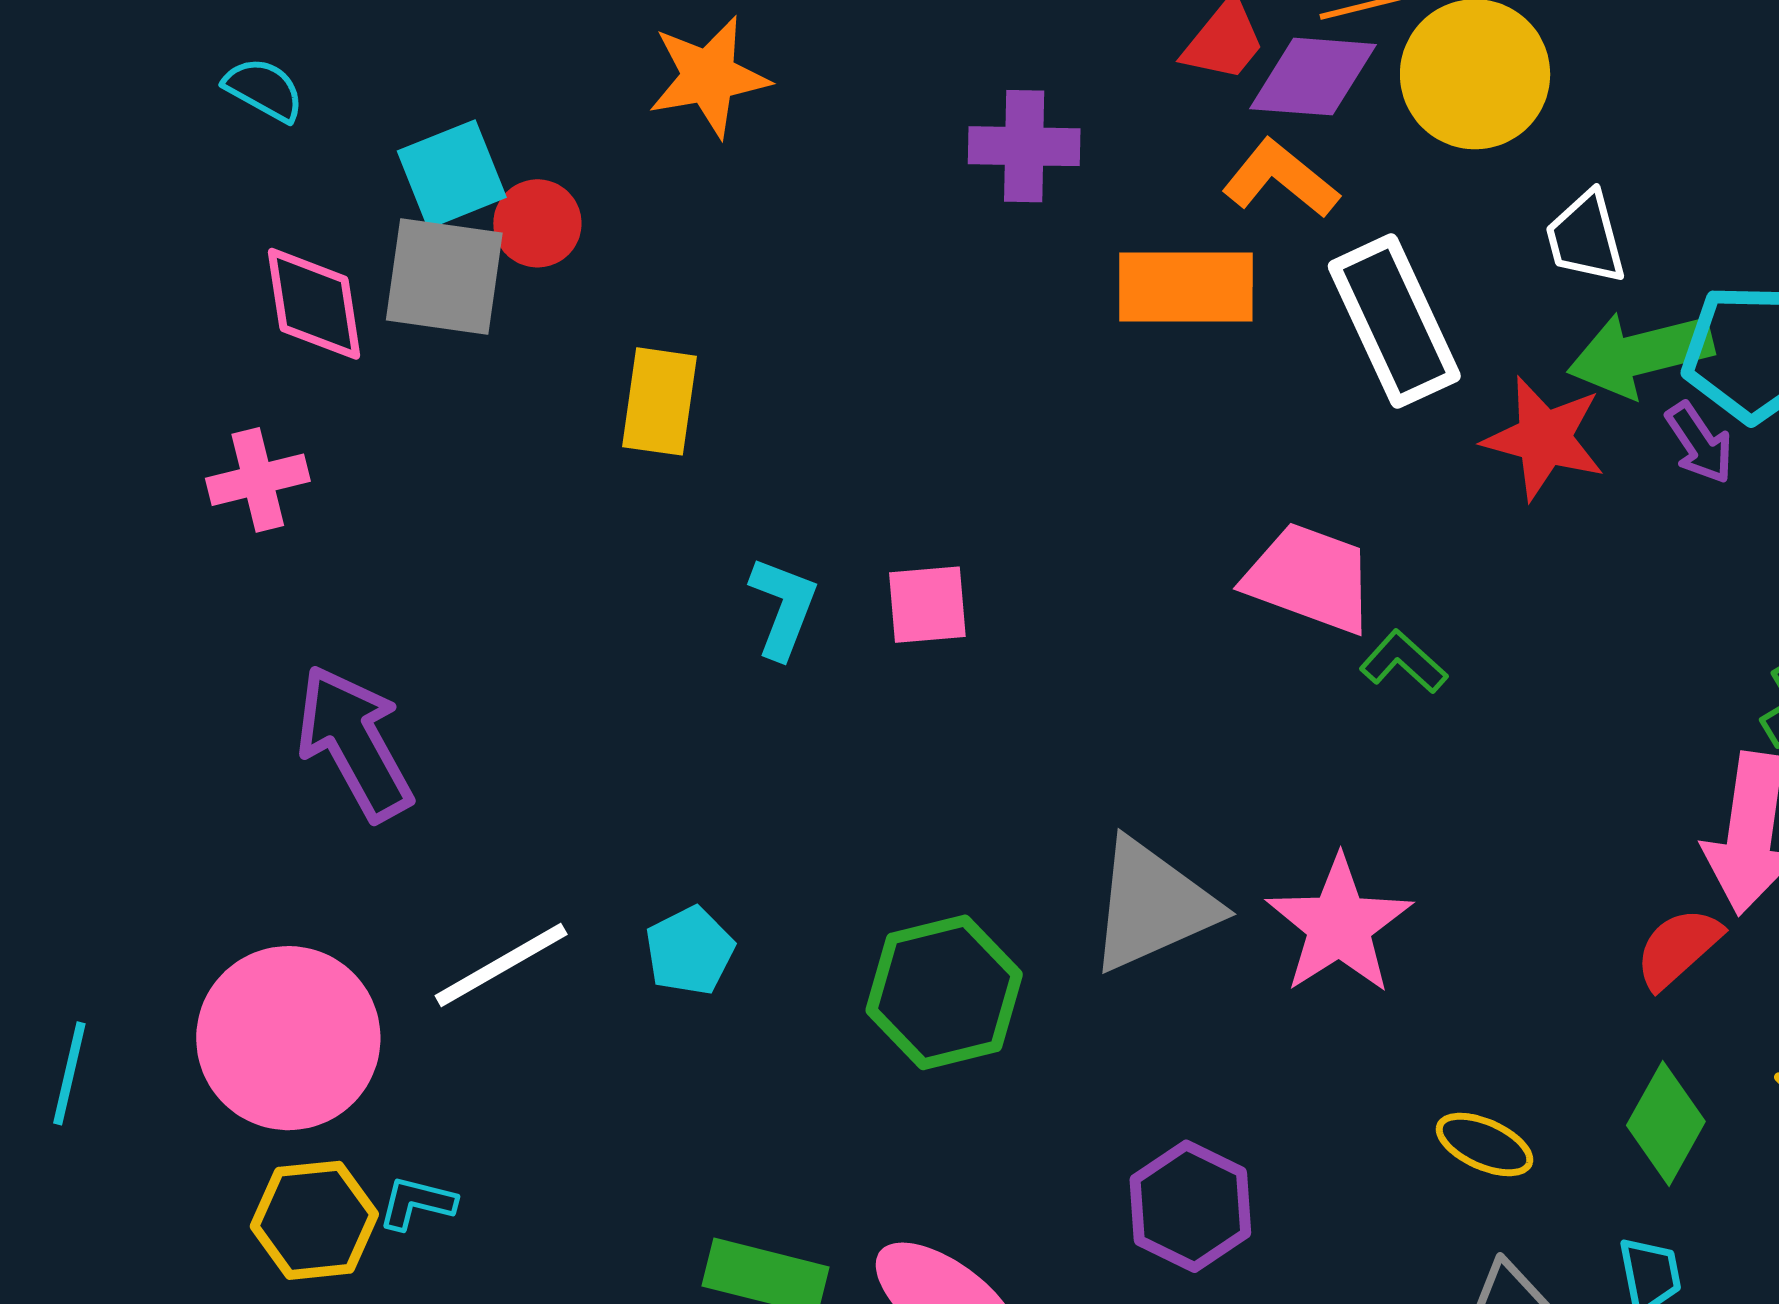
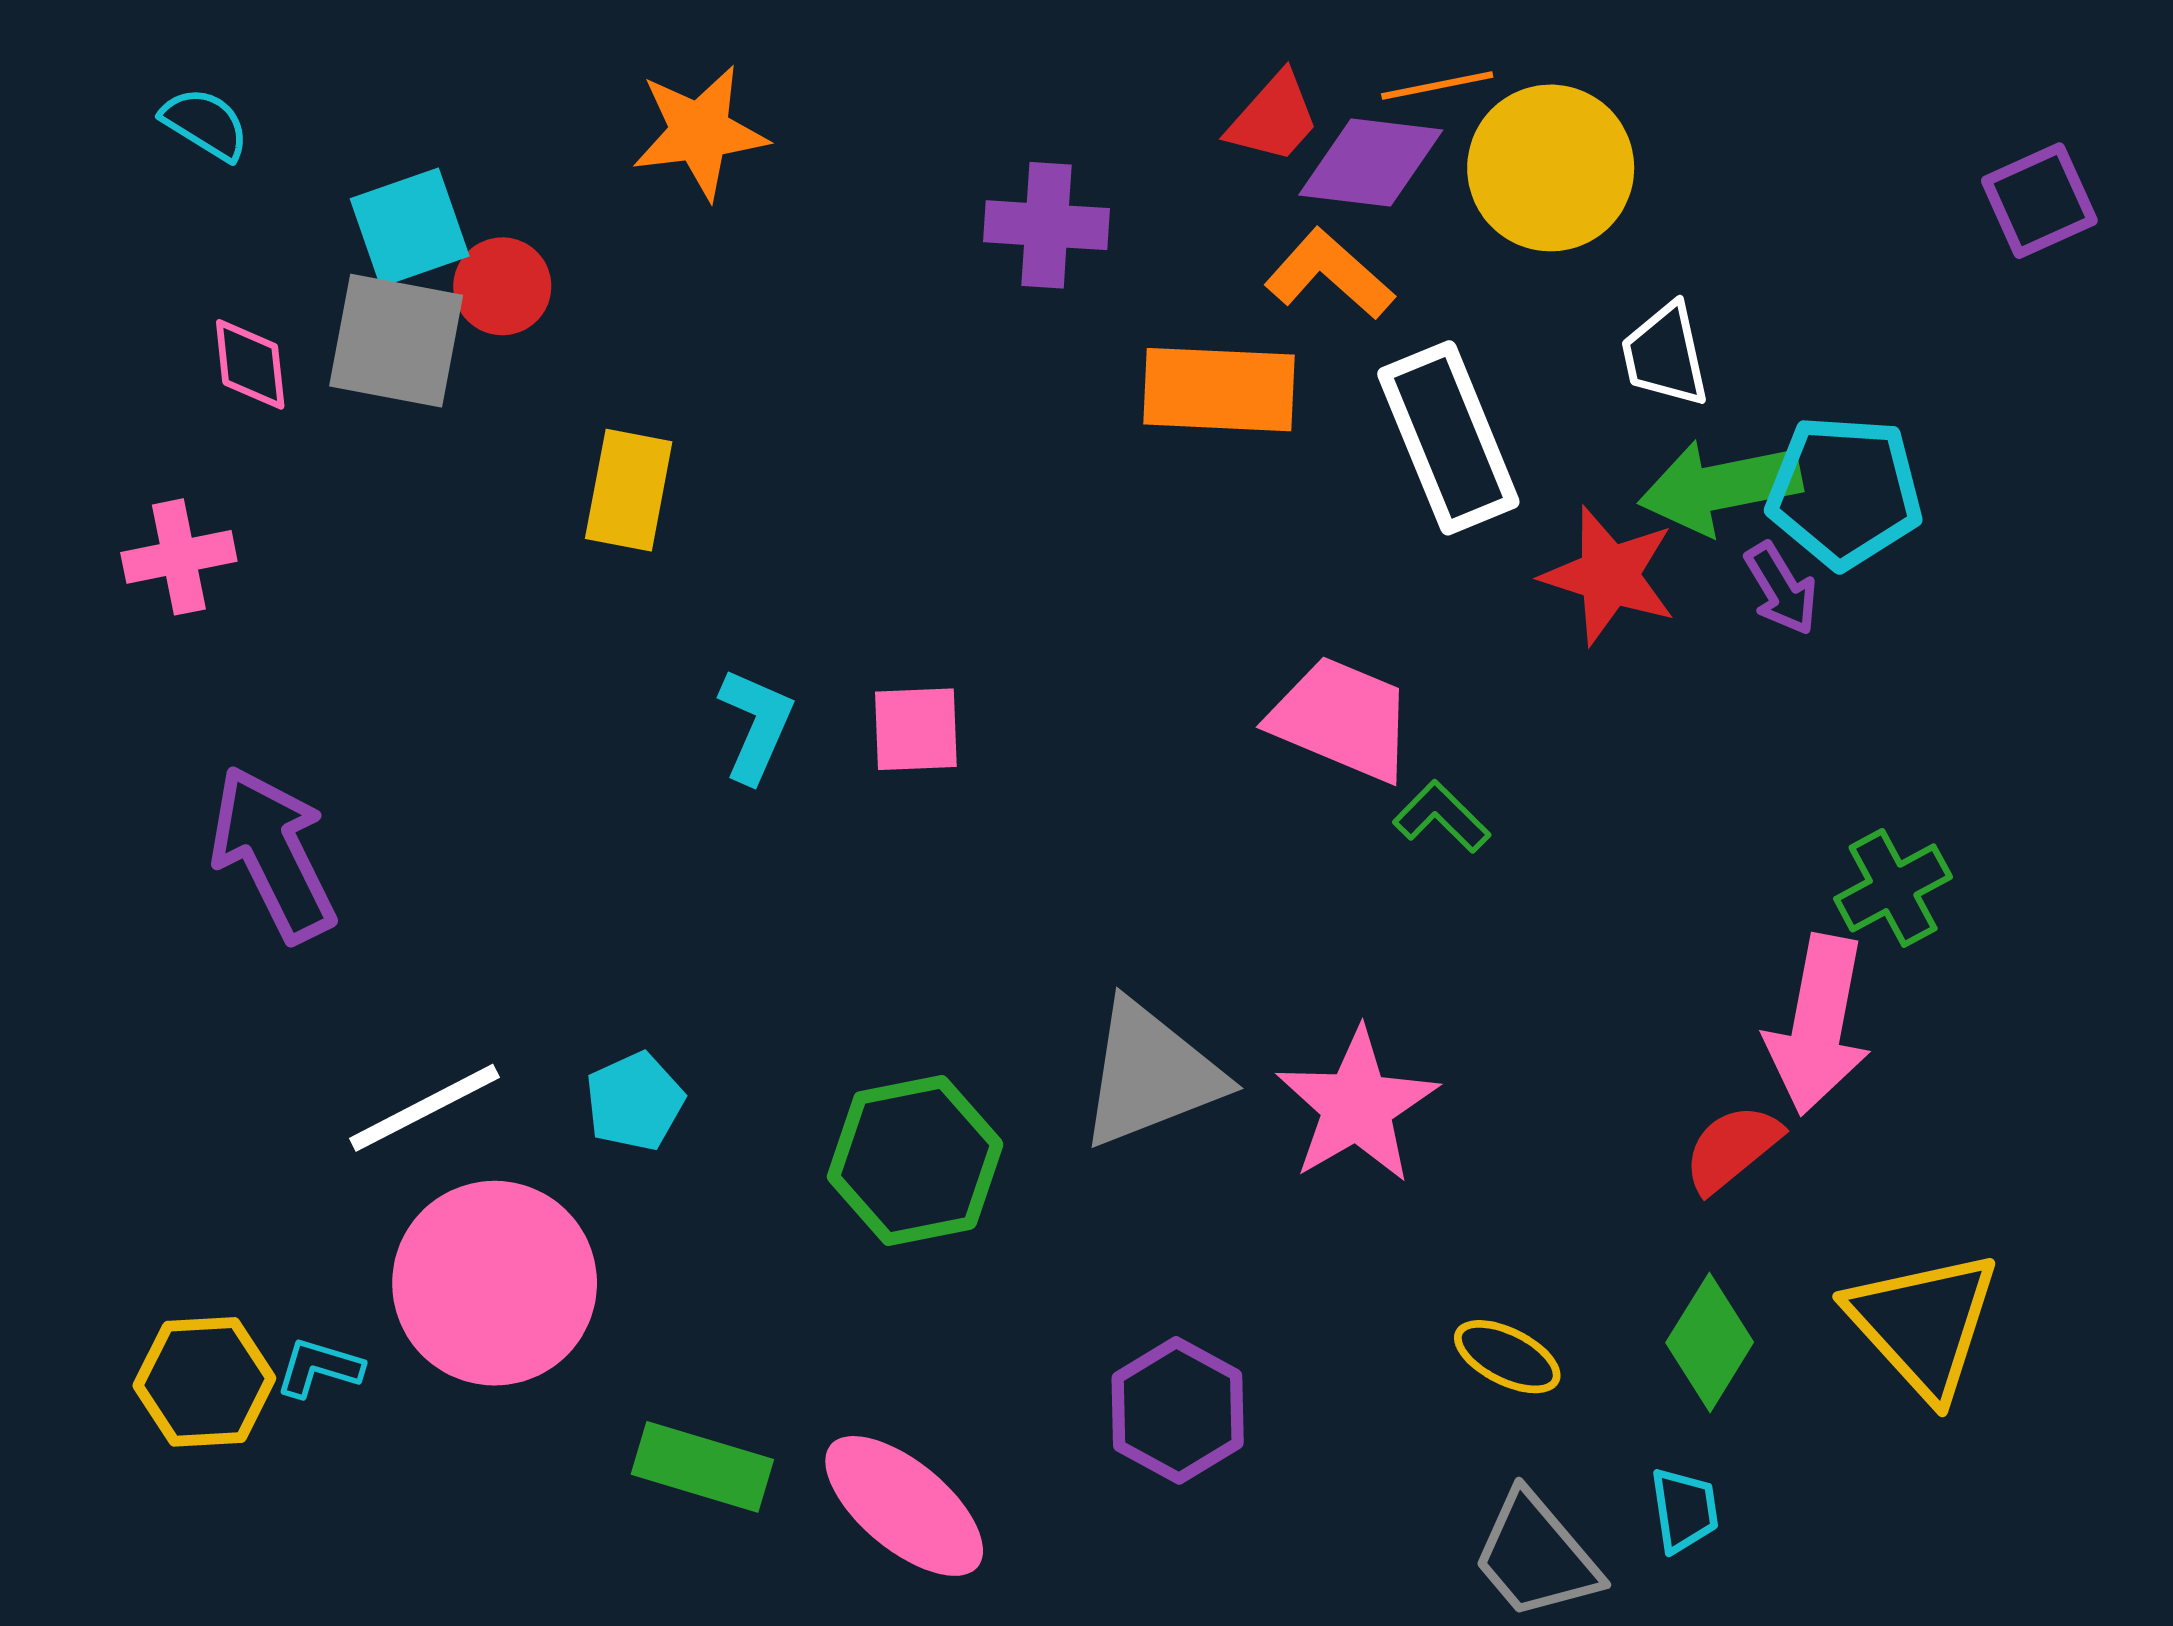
pink diamond: (314, 304) -> (250, 364), size x0.7
pink circle: (288, 1038) -> (495, 1283), moved

